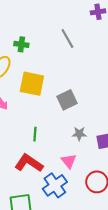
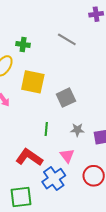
gray line: (67, 39) -> (67, 39), turned -30
green line: (35, 134) -> (46, 129), moved

